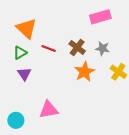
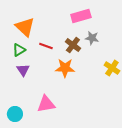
pink rectangle: (100, 17) -> (81, 16), moved
gray star: (102, 48) -> (92, 38), moved
orange star: (85, 72) -> (65, 68), moved, turned 30

